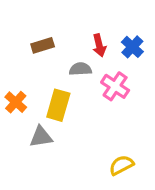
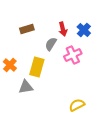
gray semicircle: (80, 69) -> (51, 44), turned -56
pink cross: (115, 86) -> (73, 55), turned 30

